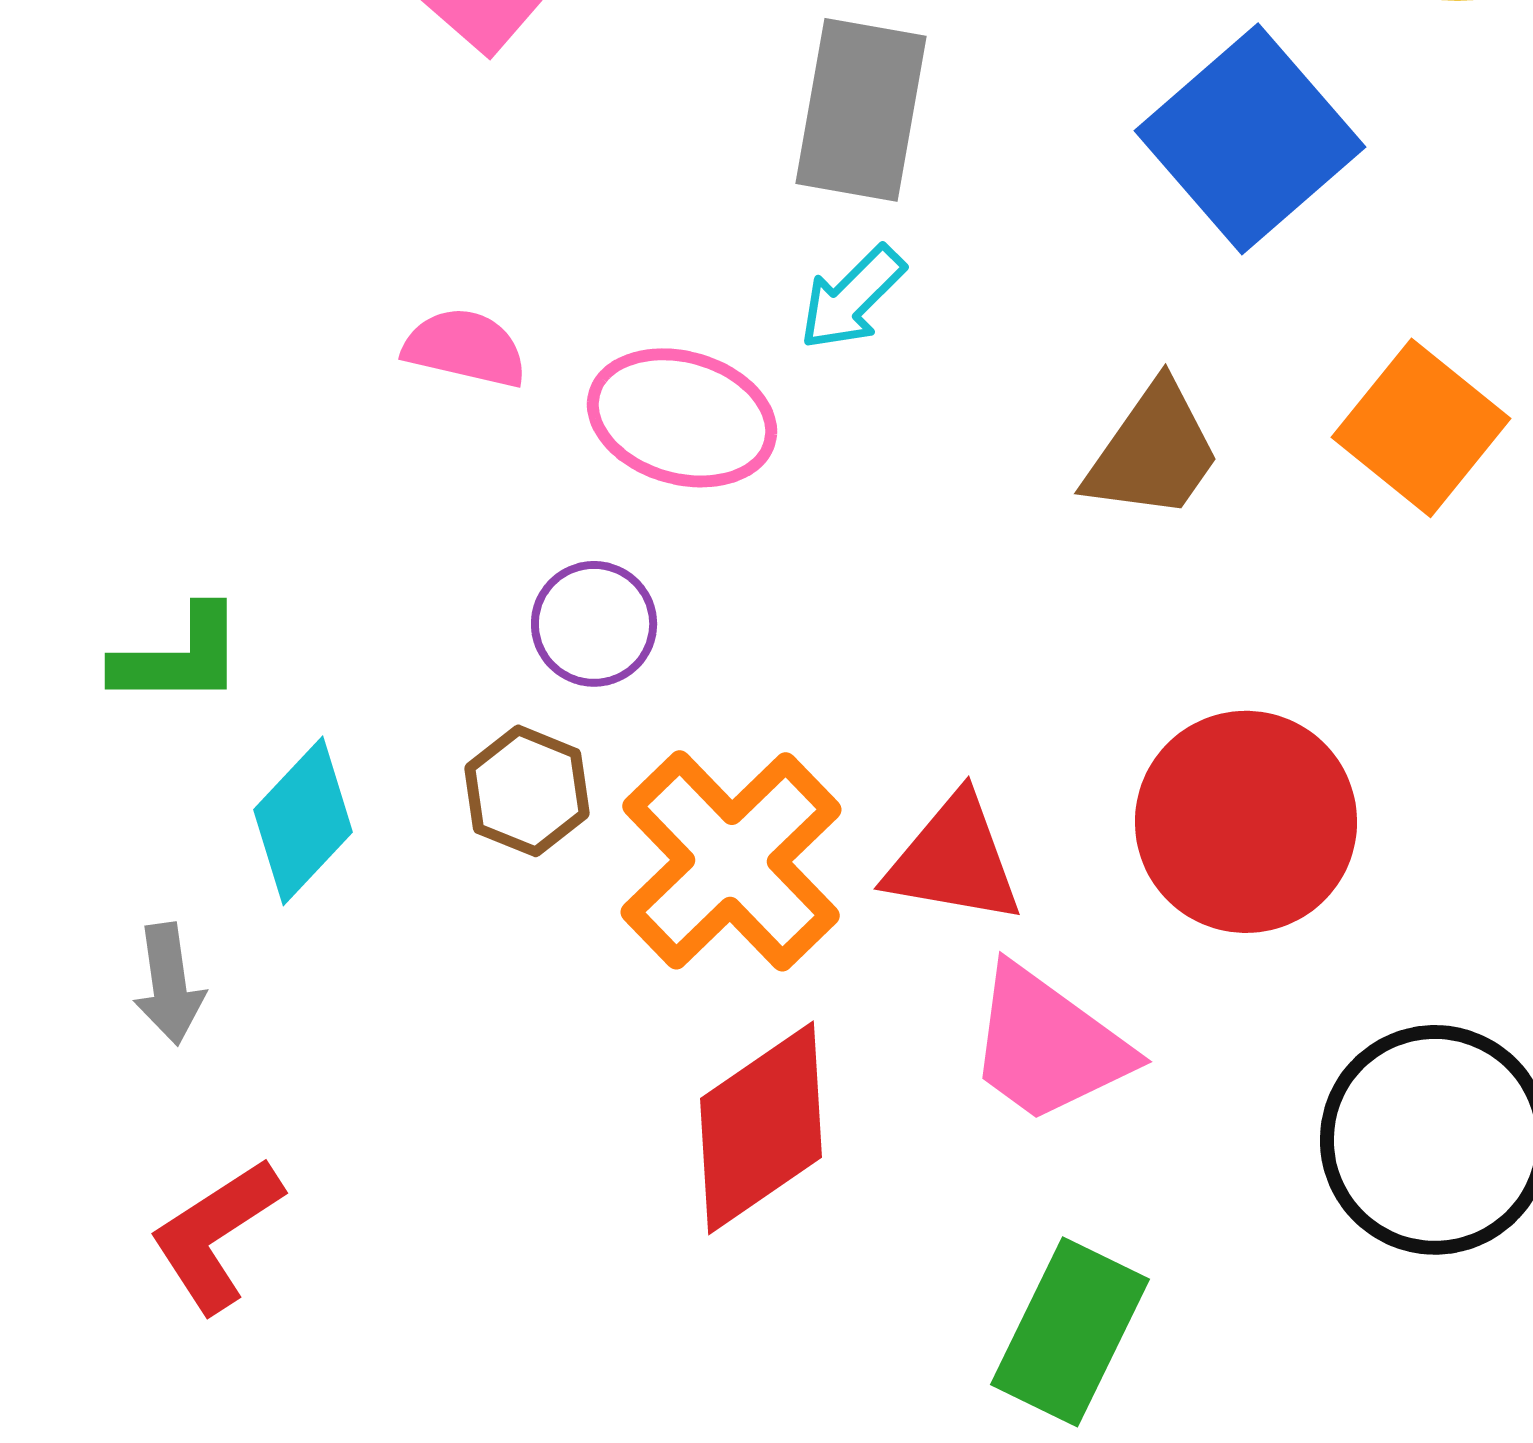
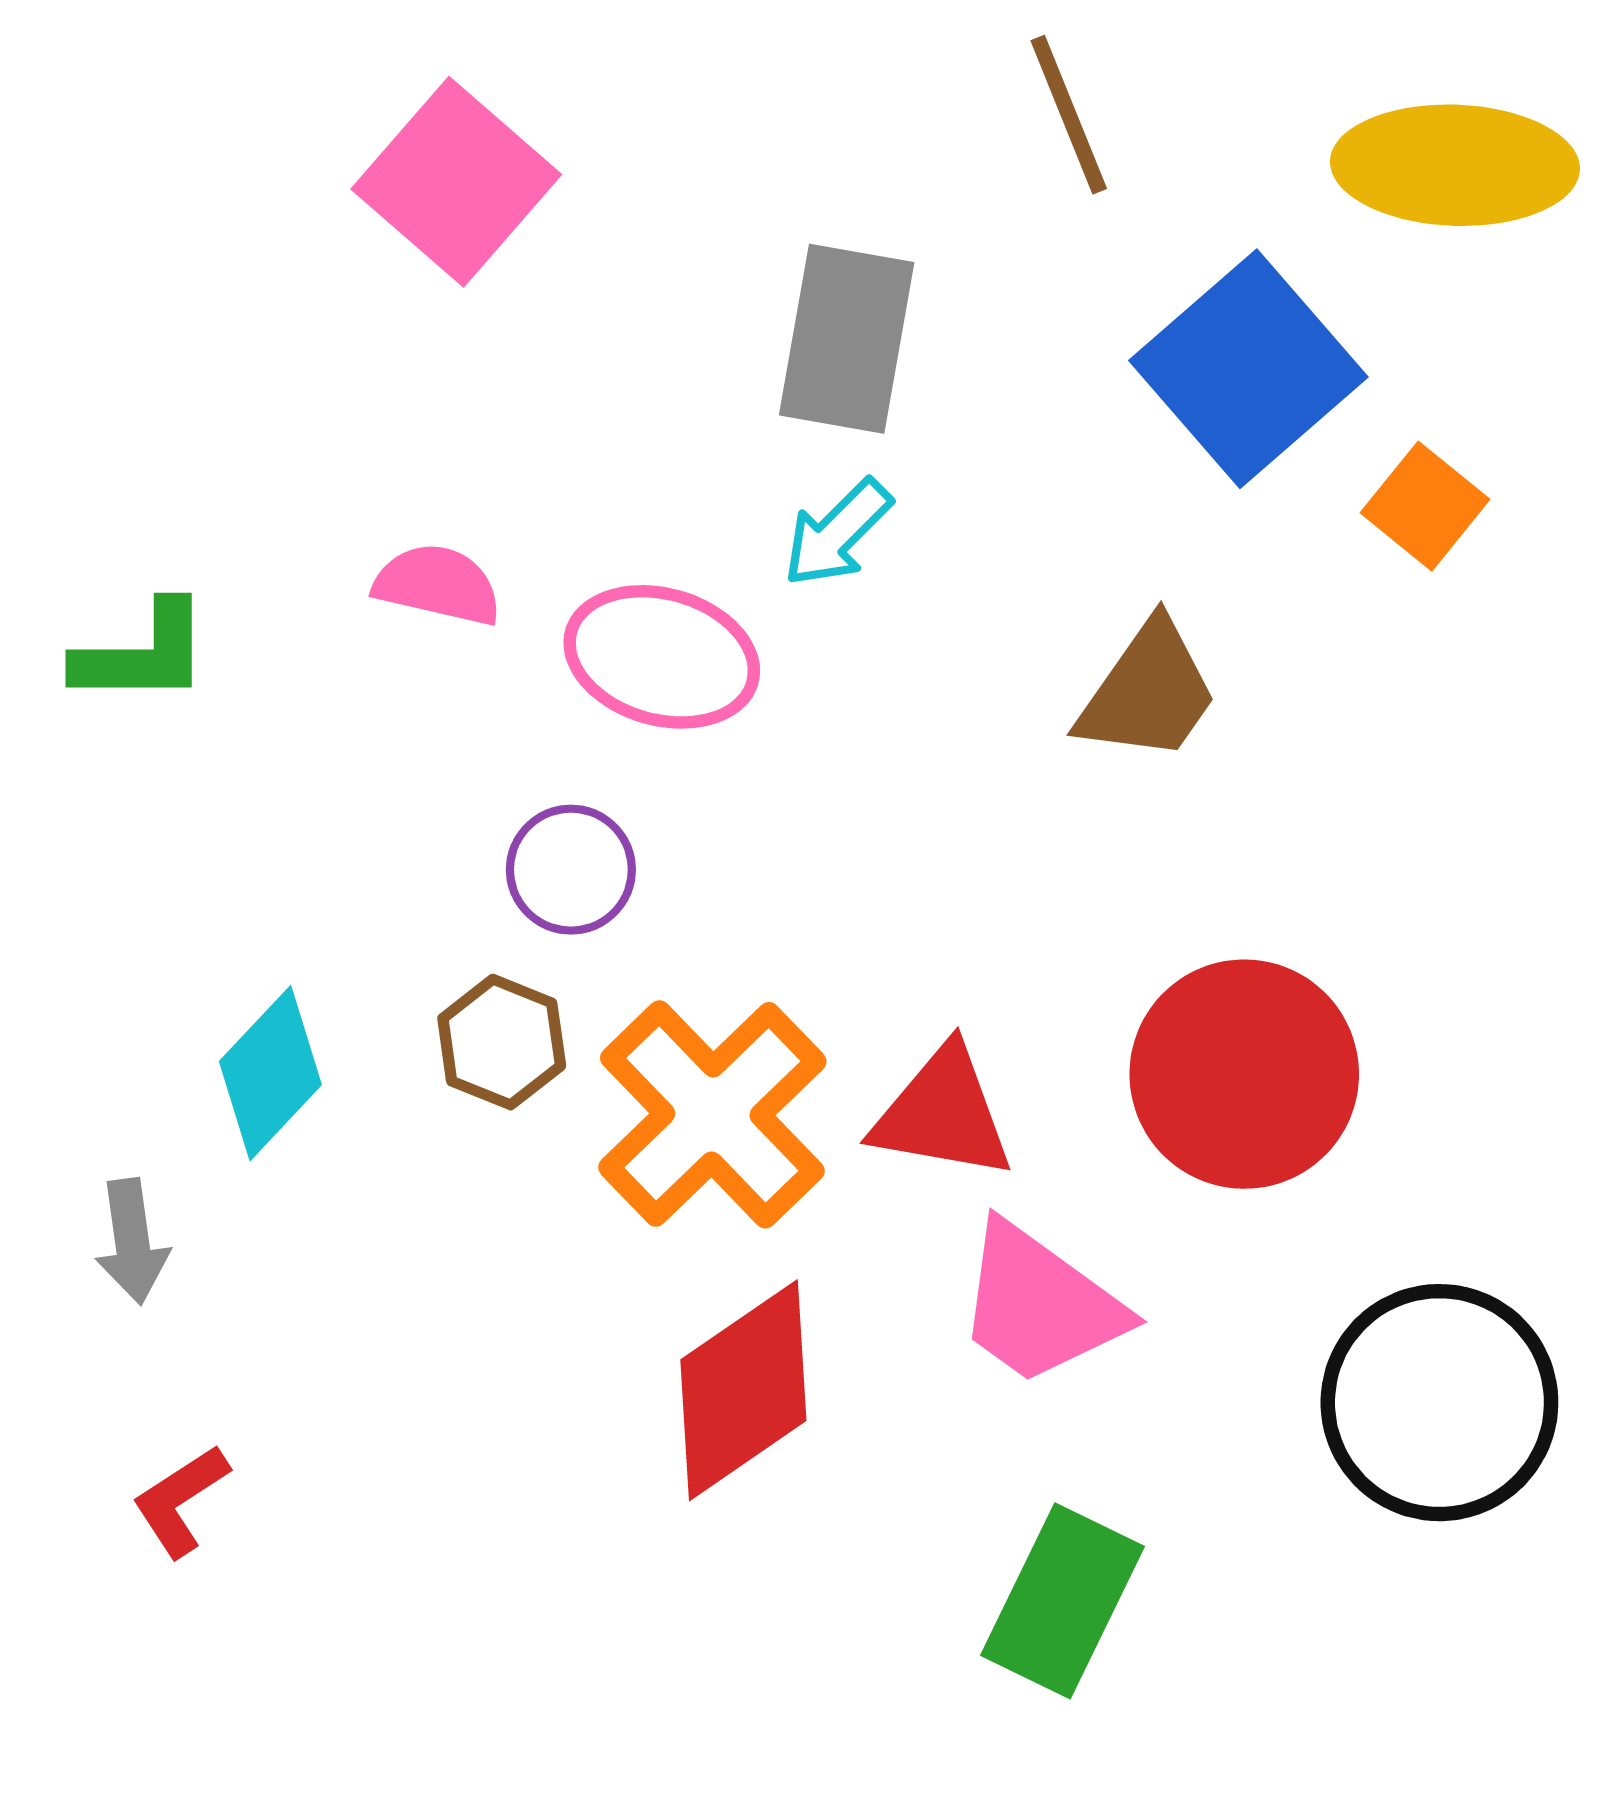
orange square: (1421, 428) -> (1425, 506), moved, size x0.7
green L-shape: (179, 657) -> (142, 654), moved
red L-shape: (216, 1235) -> (180, 1501), size x0.7

